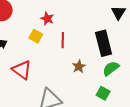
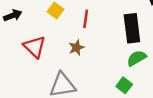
brown star: (79, 67) -> (76, 48), moved

